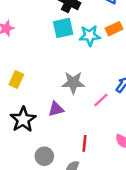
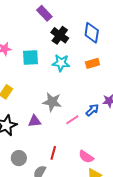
cyan square: (63, 28) -> (30, 58), moved
cyan star: (90, 36) -> (61, 63), moved

